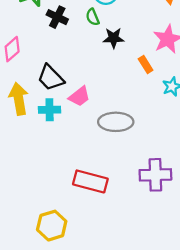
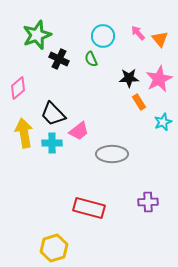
black star: (114, 38) -> (129, 78), moved
purple cross: (155, 175) -> (148, 202), size x0.7

